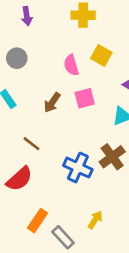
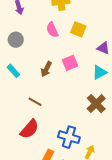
pink semicircle: (71, 65) -> (52, 30), moved
blue cross: (78, 167) -> (69, 137), moved

